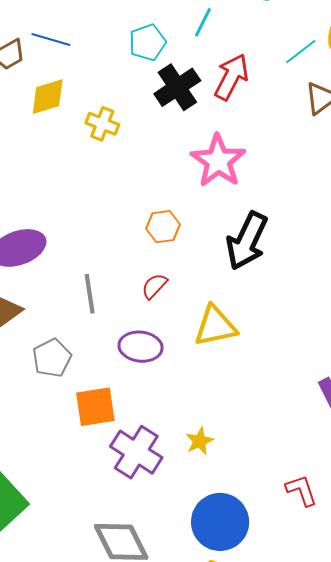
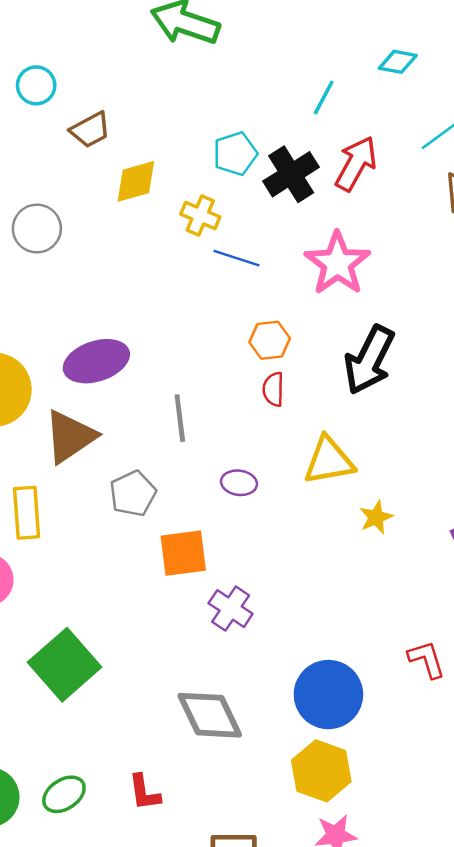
blue line: (51, 39) -> (237, 258), moved
cyan pentagon: (147, 42) -> (235, 154), moved
red semicircle: (154, 286) -> (273, 389), moved, turned -44
purple ellipse: (141, 347) -> (239, 483), size x0.7
yellow star: (199, 441) -> (376, 517), moved
purple cross: (136, 452) -> (231, 609), size x0.7

